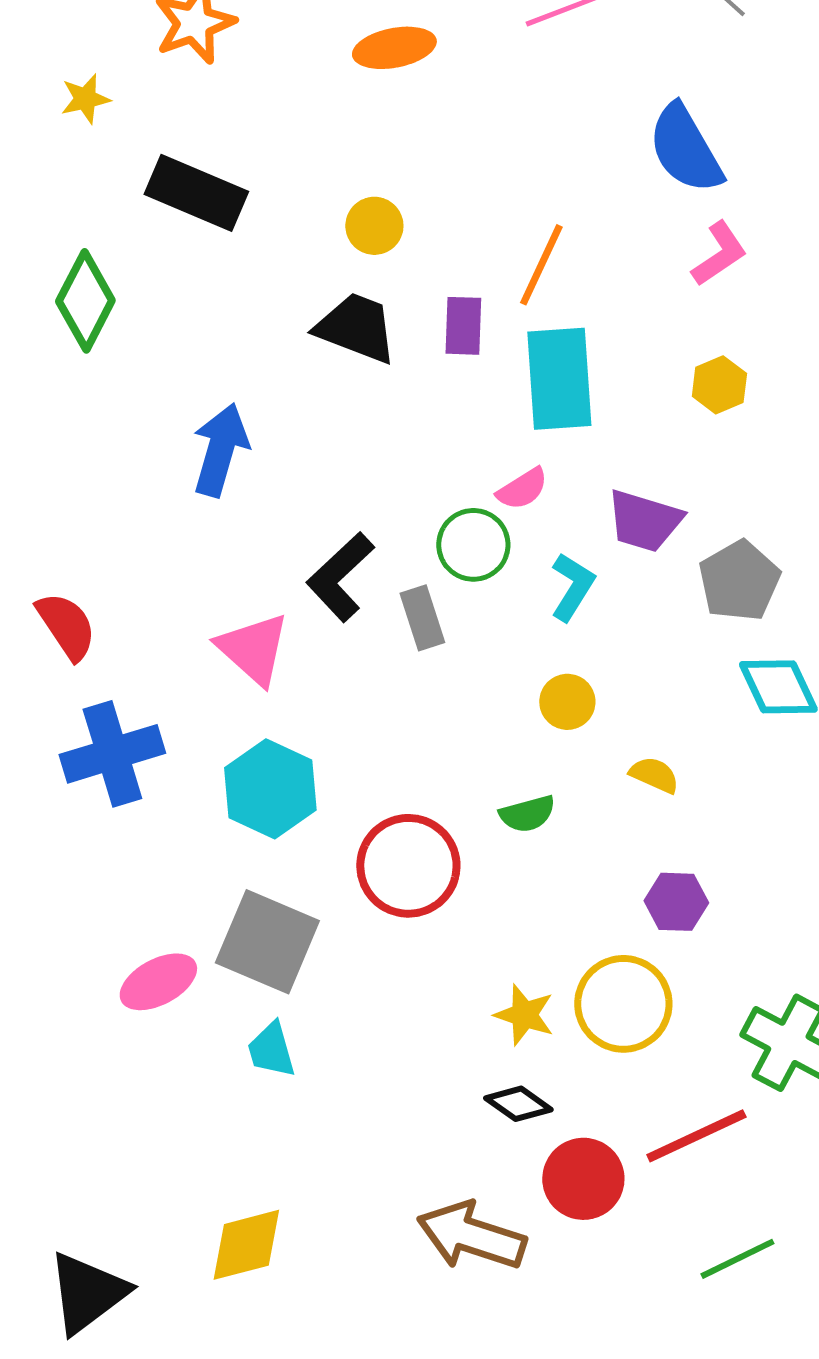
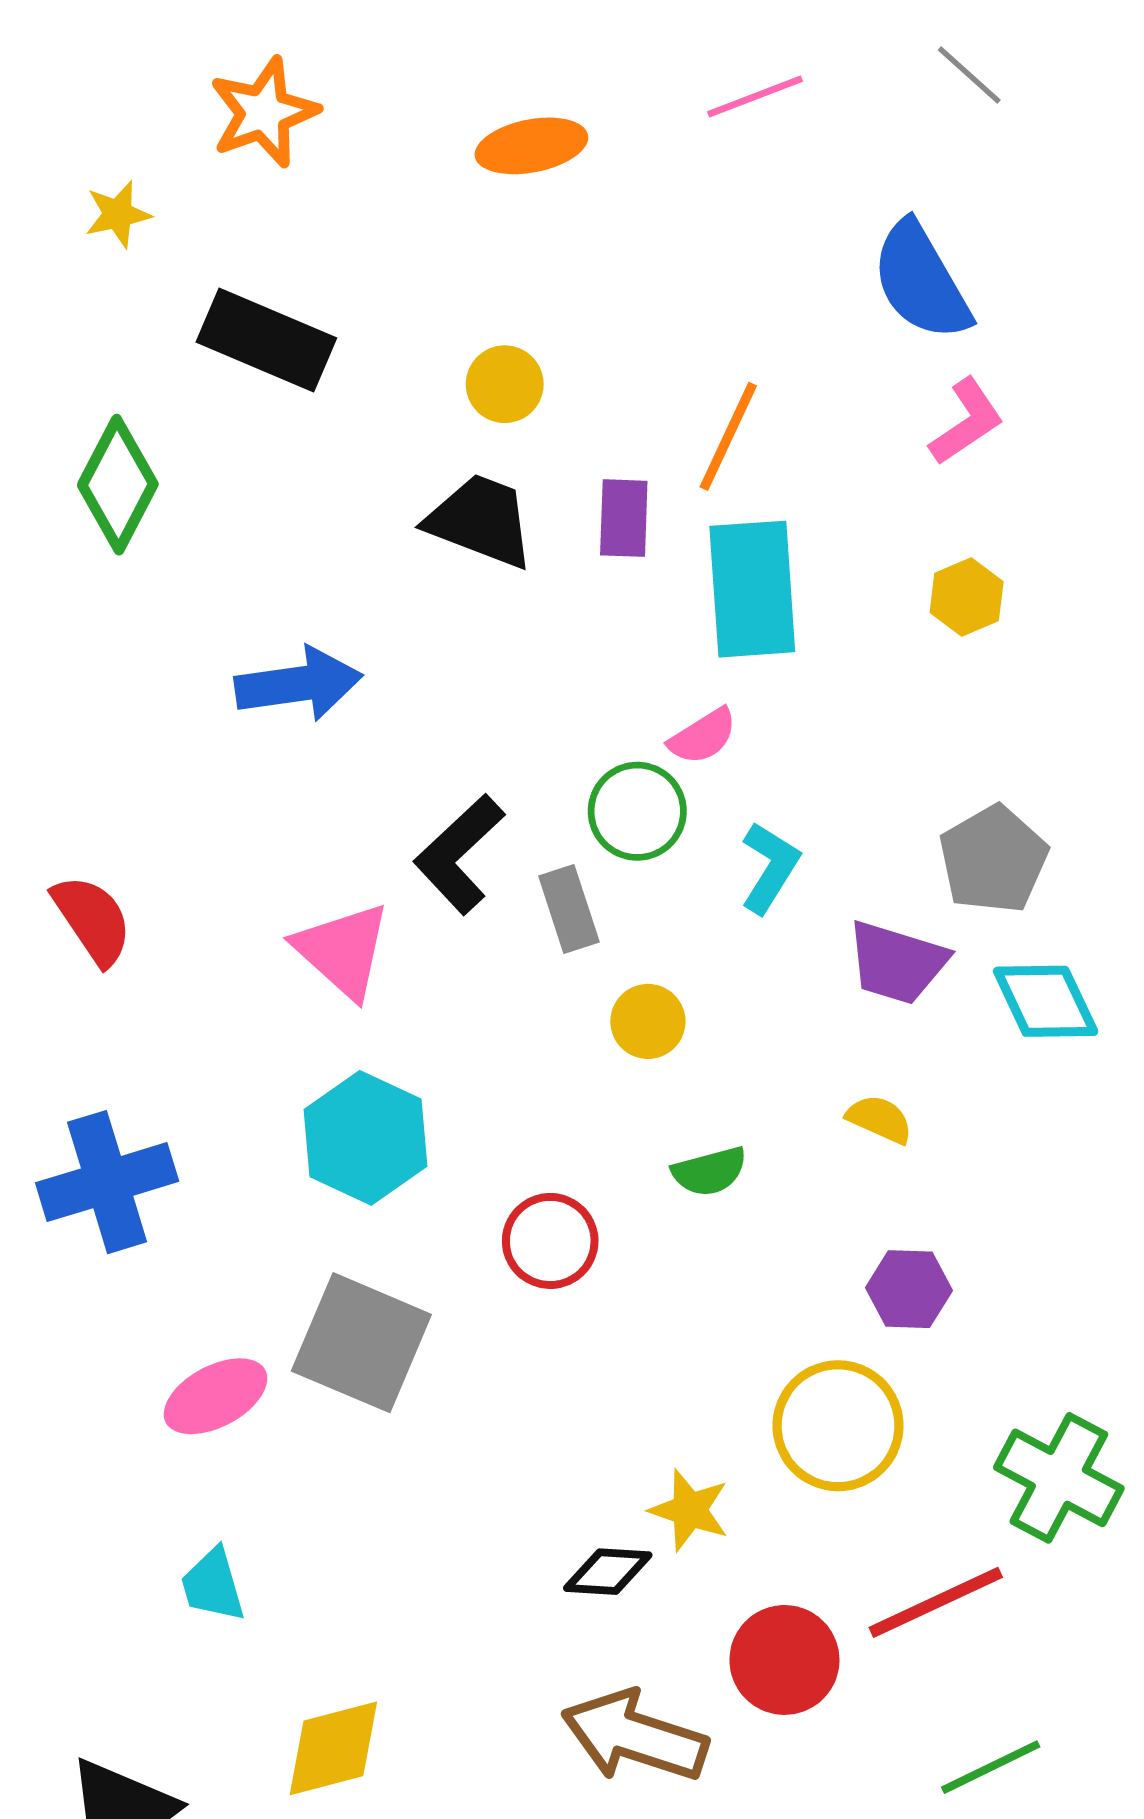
blue arrow: (220, 450) -> (299, 684), turned 66
purple trapezoid: (644, 521) -> (897, 963), moved
yellow circle: (567, 702) -> (648, 1021), moved
blue cross: (112, 754) -> (107, 1182), moved
red circle: (408, 866) -> (550, 1241), size x0.7
yellow star: (524, 1015) -> (689, 1510), moved
cyan trapezoid: (271, 1050) -> (213, 1585), moved
black diamond: (518, 1104) -> (608, 1572), moved, turned -32

